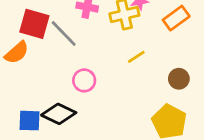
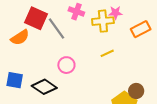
brown circle: (179, 79) -> (136, 91), moved
blue square: (29, 121) -> (15, 80), moved

